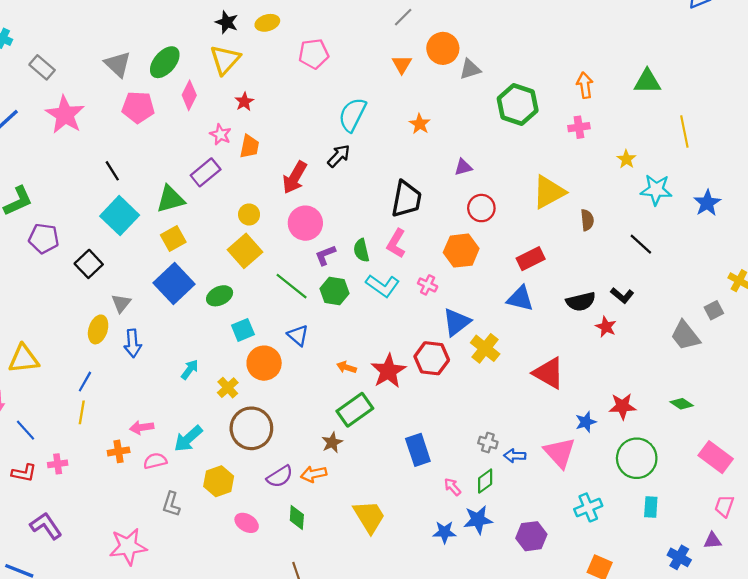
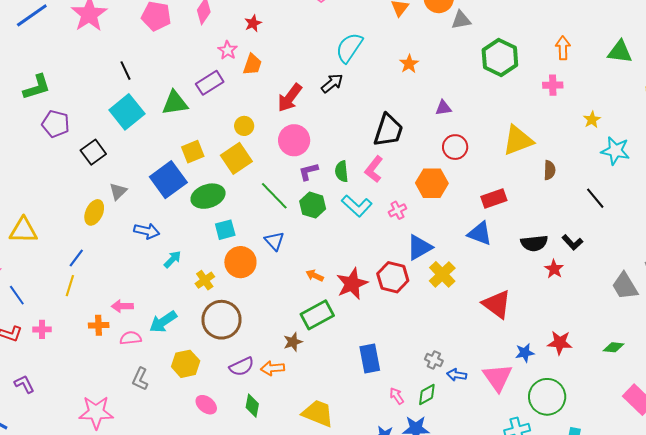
yellow square: (173, 239) -> (193, 152), moved
pink cross: (428, 285) -> (397, 210), turned 30
green ellipse: (220, 296) -> (208, 196), size x1.4
blue arrow: (133, 343) -> (147, 231), moved, turned -80
green diamond: (682, 404) -> (614, 347), turned -35
green circle: (637, 458) -> (547, 397), moved
yellow trapezoid: (369, 517) -> (318, 413), turned -44
purple L-shape: (46, 526) -> (24, 384), size x0.7

